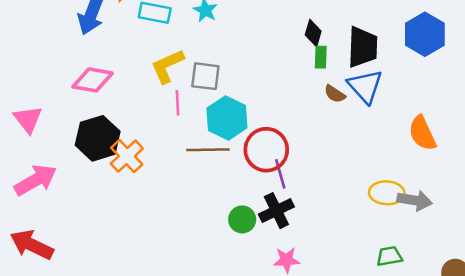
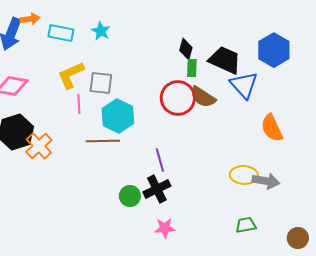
black trapezoid: (363, 47) -> (225, 60), turned -68
blue triangle: (365, 86) -> (244, 85), moved
brown semicircle: (335, 94) -> (203, 97), size x1.5
red circle: (266, 150) -> (178, 98), moved

